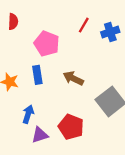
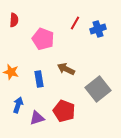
blue rectangle: (37, 75) -> (39, 79), moved
blue arrow: (28, 114) -> (18, 105), moved

